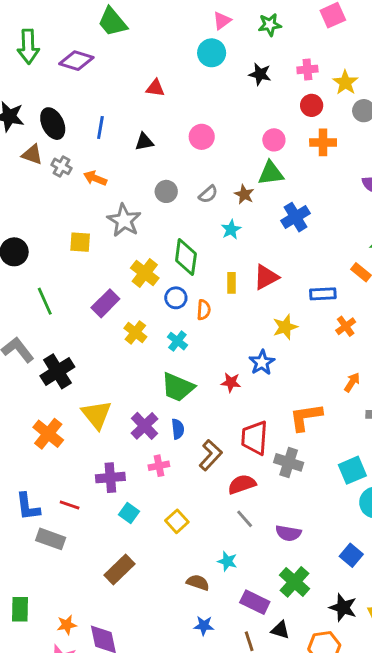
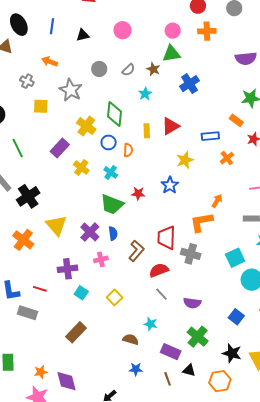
gray cross: (61, 166) -> (27, 81), moved
red star: (231, 382) -> (138, 194), moved
orange arrow: (352, 382) -> (217, 201), moved

